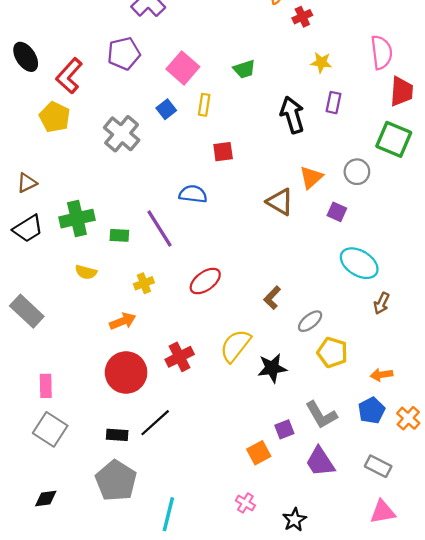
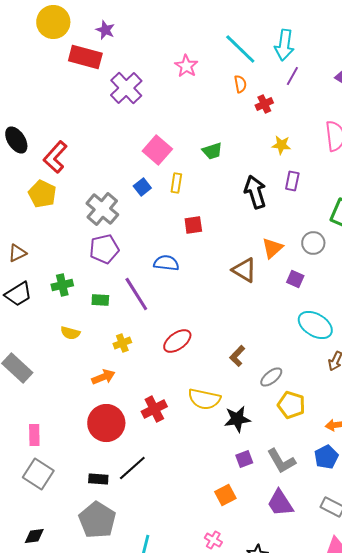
purple pentagon: (124, 53) -> (104, 249), moved
green cross: (77, 219) -> (62, 285), size x0.7
yellow semicircle: (235, 346) -> (204, 399), turned -116
purple square: (284, 429) -> (244, 459), moved

